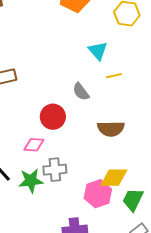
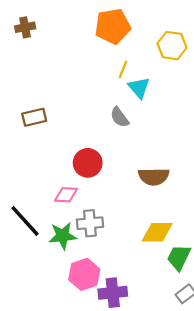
yellow line: (114, 76) -> (123, 69), moved, turned -56
gray semicircle: (81, 92) -> (120, 117), moved
pink hexagon: (98, 194) -> (84, 274), moved

